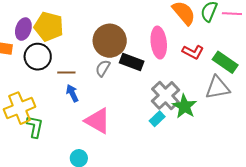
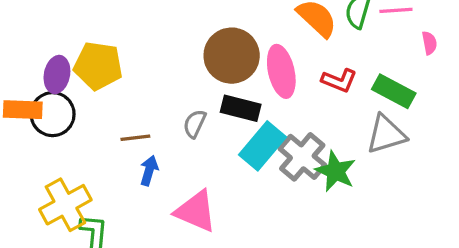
brown circle: (110, 41) -> (232, 56), moved
black circle: (38, 57) -> (53, 114), moved
blue arrow: (72, 93) -> (149, 171), turned 48
cyan rectangle: (157, 119) -> (263, 146), moved, size x1.8

